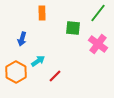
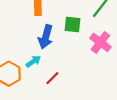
blue arrow: (22, 39) -> (46, 37), moved, size x1.5

